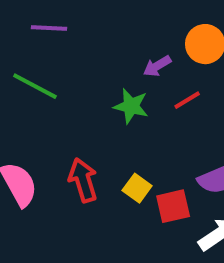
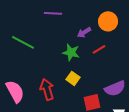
purple line: (49, 28) -> (53, 13), moved
yellow square: (137, 188) -> (73, 78), moved

